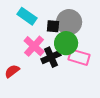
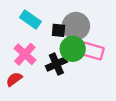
pink cross: (34, 46) -> (25, 54), moved
pink rectangle: (79, 57) -> (92, 51), moved

